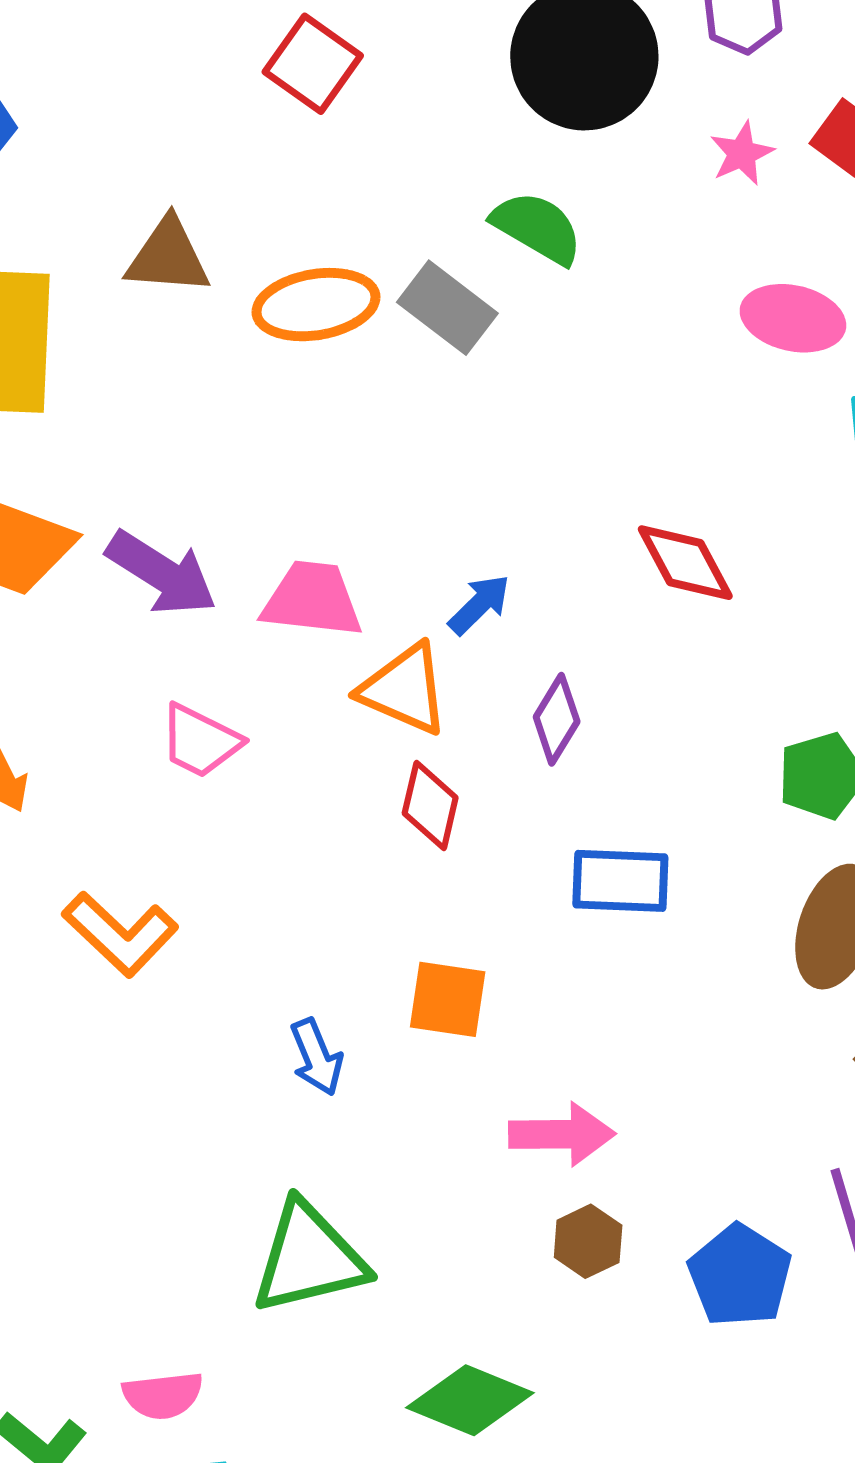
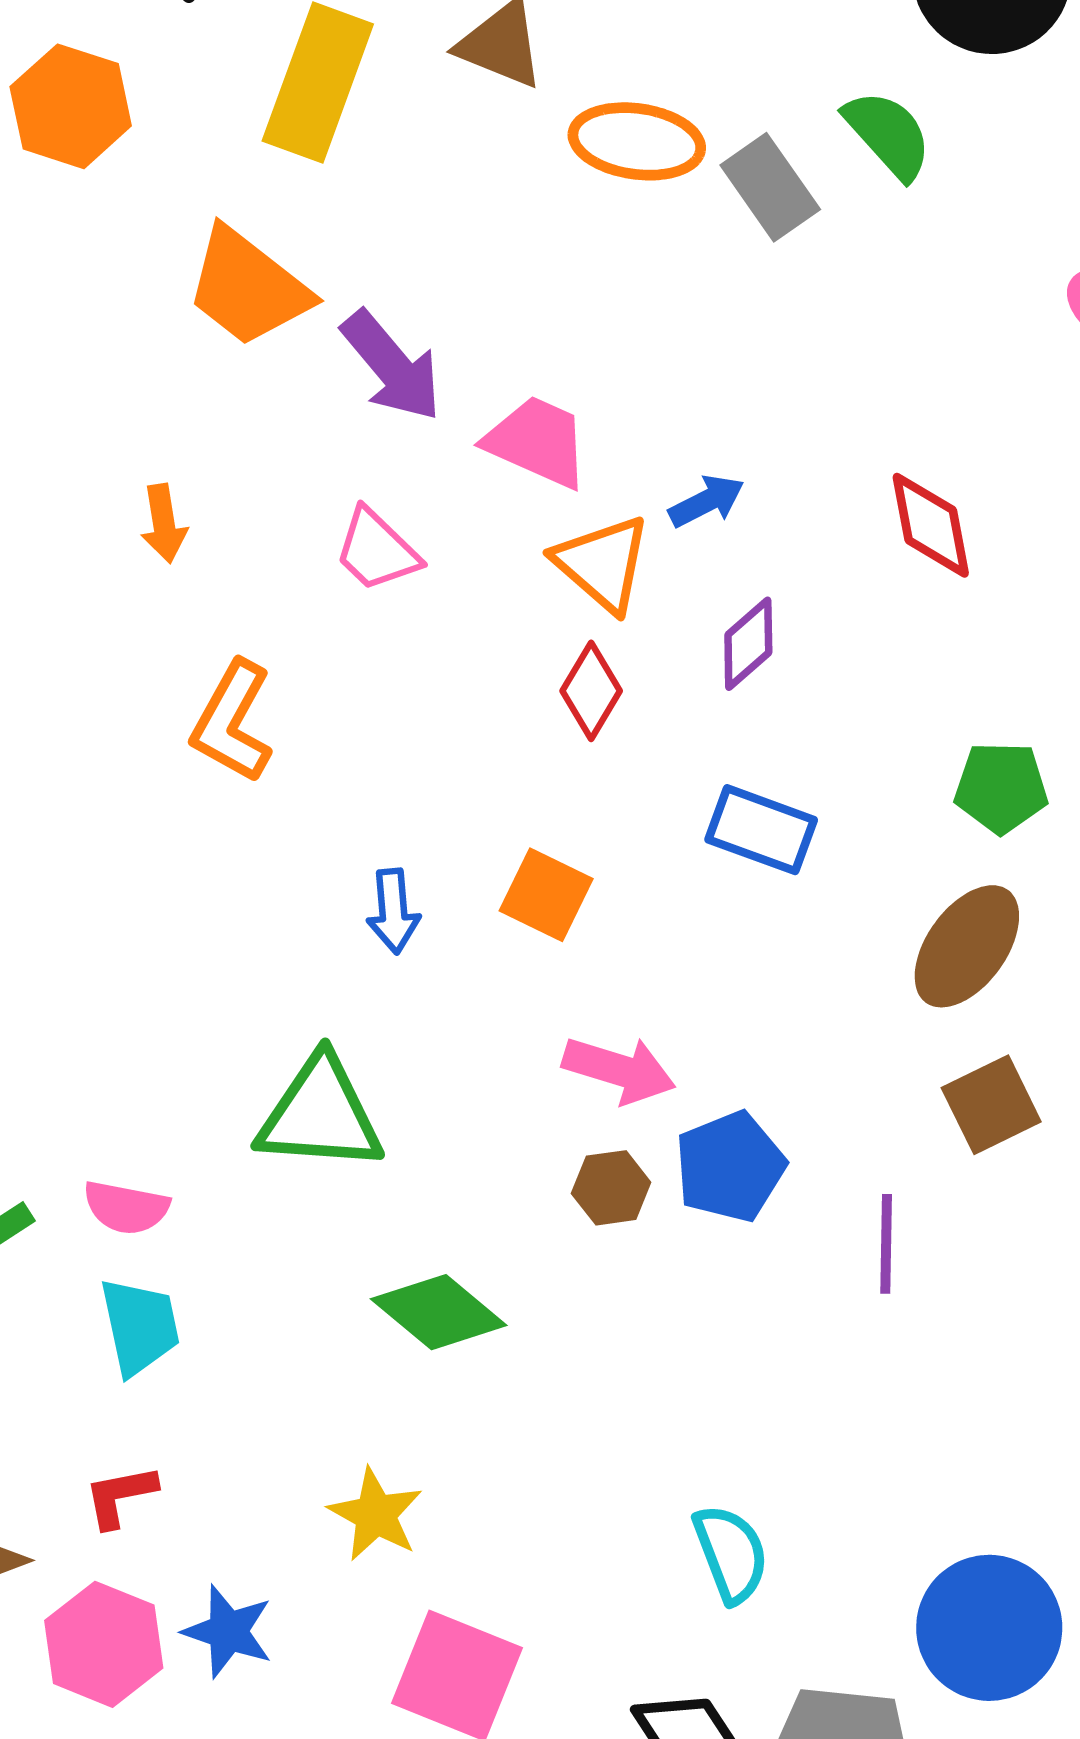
orange L-shape: (120, 934) -> (232, 722), turned 58
blue pentagon: (740, 1275) -> (730, 1167), moved

